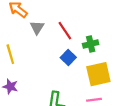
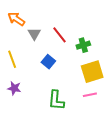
blue square: (68, 57) -> (48, 62), moved

